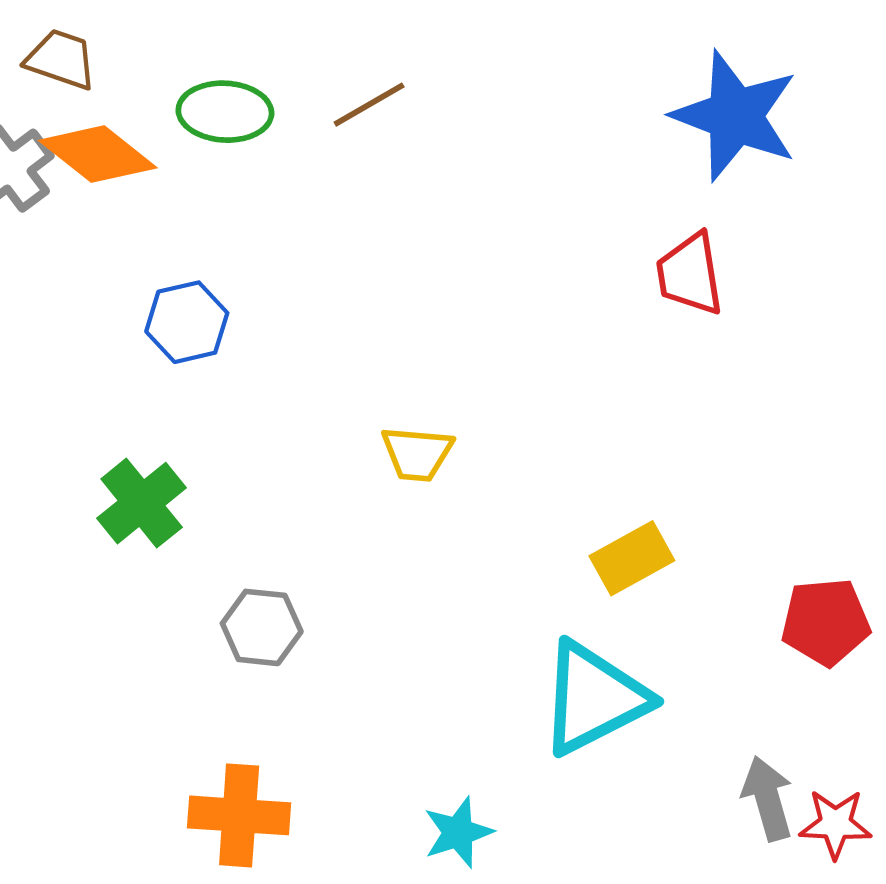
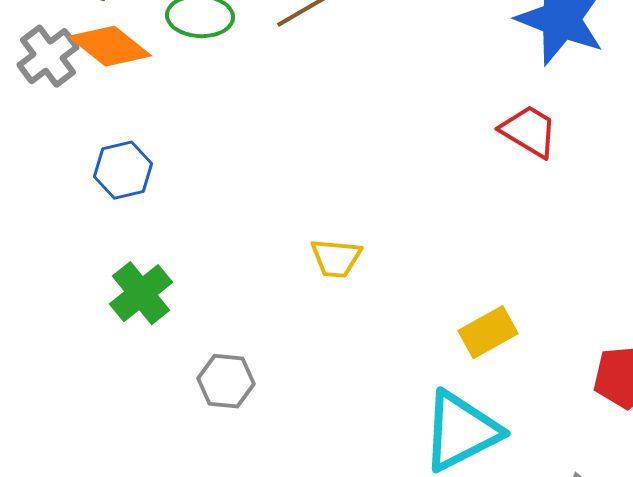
red trapezoid: (690, 274) -> (529, 131), turned 130
blue hexagon: (187, 322) -> (123, 170), moved

